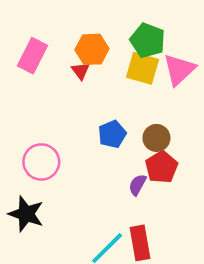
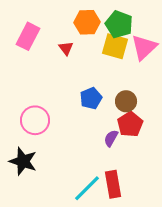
orange hexagon: (92, 49) -> (87, 22), moved

